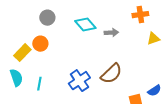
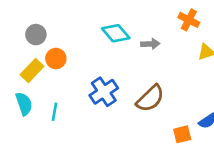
orange cross: (140, 15) -> (189, 20), turned 35
gray circle: (47, 18) -> (36, 35), moved
blue cross: (79, 81) -> (104, 92), moved

